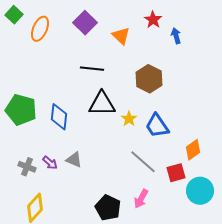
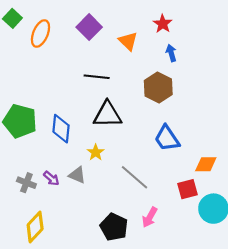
blue arrow: (176, 36) -> (171, 53), moved
yellow star: (129, 119) -> (96, 152), moved
orange diamond: (193, 150) -> (206, 164), turned 35
gray line: (143, 162) -> (135, 177), moved

